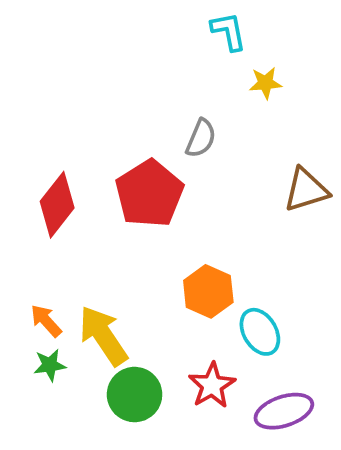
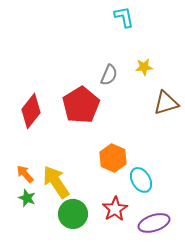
yellow star: (265, 83) -> (144, 67), moved
green star: (50, 365) -> (27, 198), turned 30

